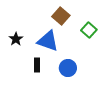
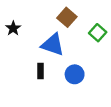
black star: (16, 39) -> (13, 28), moved

